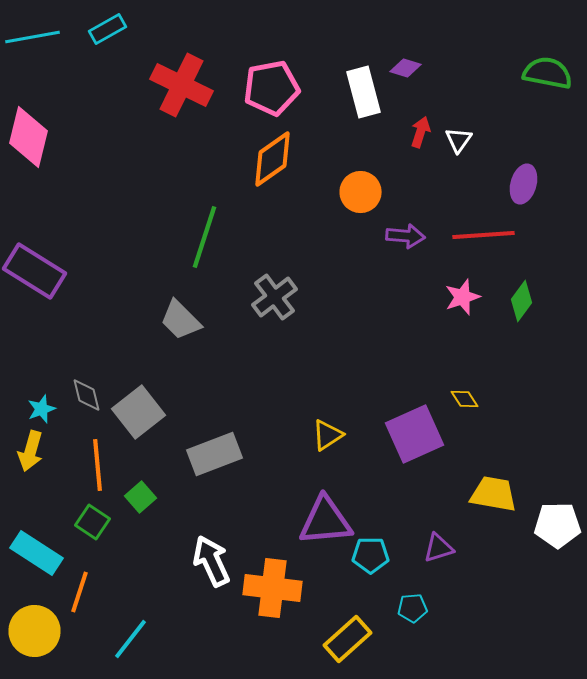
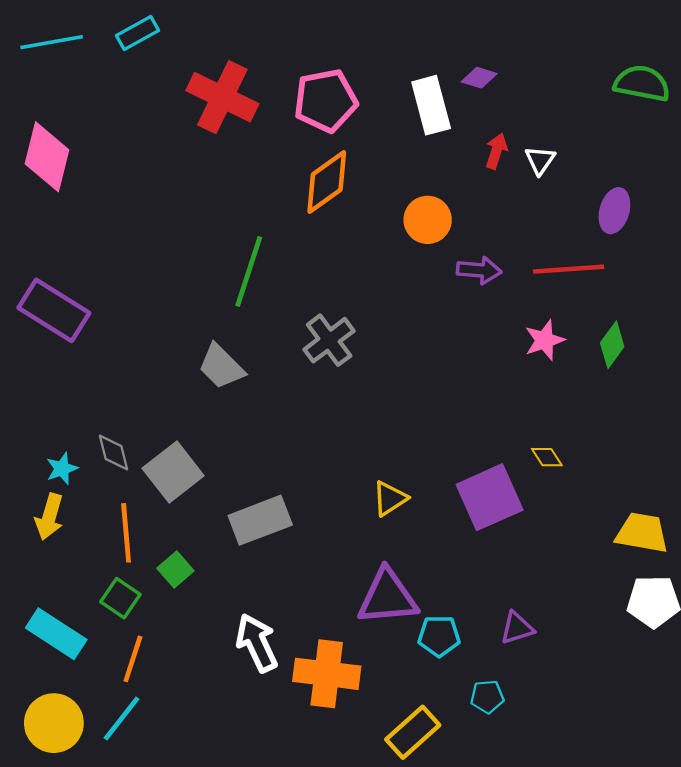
yellow trapezoid: (494, 494) -> (642, 533), moved
orange line: (80, 592) -> (133, 659), moved
cyan line: (130, 639) -> (122, 719), moved

